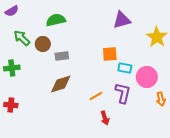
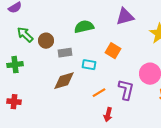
green semicircle: (56, 20) -> (84, 27), moved
orange square: (110, 54) -> (113, 51), turned 35
cyan rectangle: (125, 68) -> (89, 65), moved
red arrow: (105, 118) -> (108, 115), turned 32

